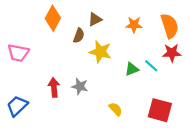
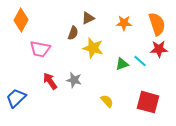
orange diamond: (53, 18) -> (21, 20), moved
pink trapezoid: (18, 53) -> (40, 49), moved
red arrow: (54, 87) -> (50, 81), turned -30

